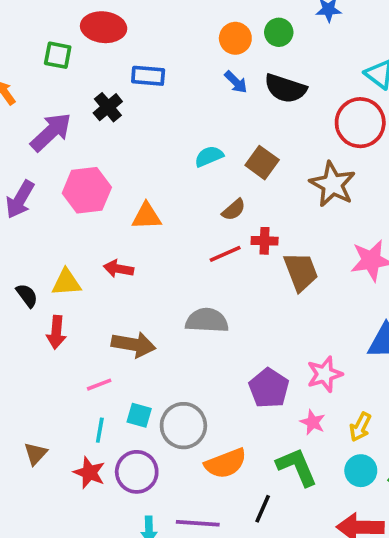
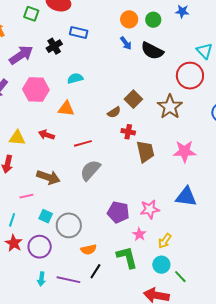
cyan semicircle: (209, 156) -> (75, 78), moved
brown square: (262, 163) -> (133, 99), moved
red line: (225, 254) -> (83, 143), moved
gray semicircle: (207, 320) -> (90, 170), turned -60
purple pentagon: (269, 388) -> (118, 212), turned -30
cyan line: (100, 430) -> (12, 220), moved
orange semicircle: (226, 463) -> (89, 249), size x0.7
black line: (263, 509) -> (95, 271), moved

